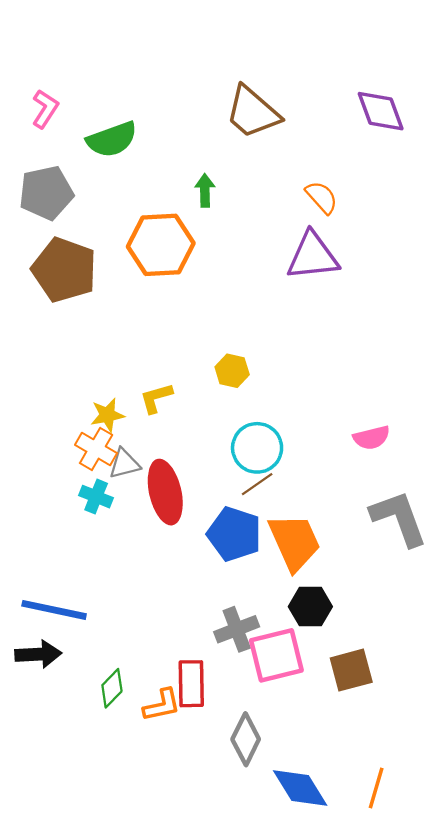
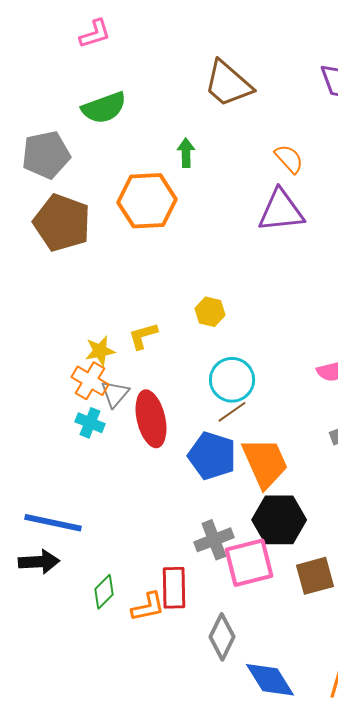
pink L-shape: (45, 109) -> (95, 34), moved, turned 40
gray triangle: (124, 464) -> (115, 394), turned -36
black hexagon: (310, 607) -> (279, 520), size x1.4

